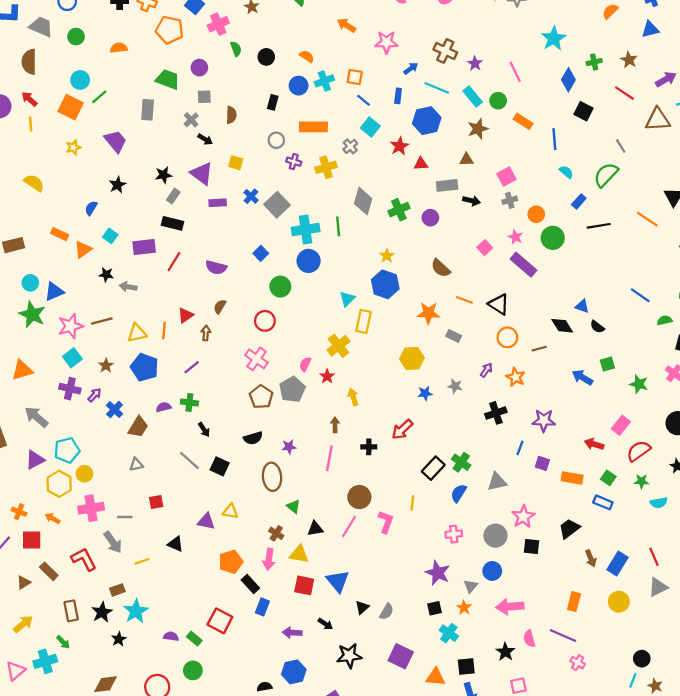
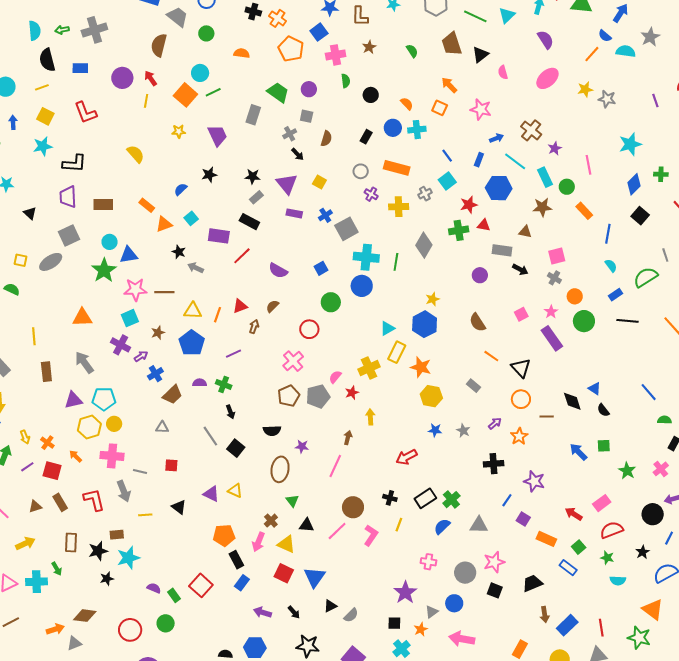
orange square: (355, 77) -> (440, 108), moved
gray cross: (510, 200) -> (554, 278), turned 32
green cross: (399, 210) -> (459, 230), moved
orange star: (428, 313) -> (421, 367), moved
black cross: (369, 447) -> (390, 498), moved

